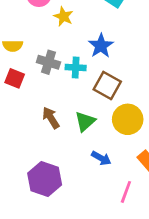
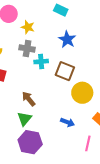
blue star: (101, 46) -> (67, 39), moved
gray cross: (48, 62) -> (27, 49), moved
green triangle: (85, 121) -> (24, 119), moved

